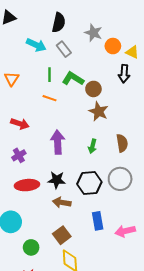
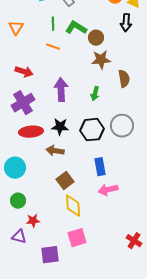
brown star: (99, 111) -> (101, 60), turned -30
brown semicircle: (122, 143) -> (124, 79), moved
purple cross: (19, 155) -> (23, 103), size x1.6
brown arrow: (62, 202) -> (55, 151), moved
pink arrow: (125, 231) -> (108, 190), moved
green circle: (31, 247) -> (18, 201), moved

